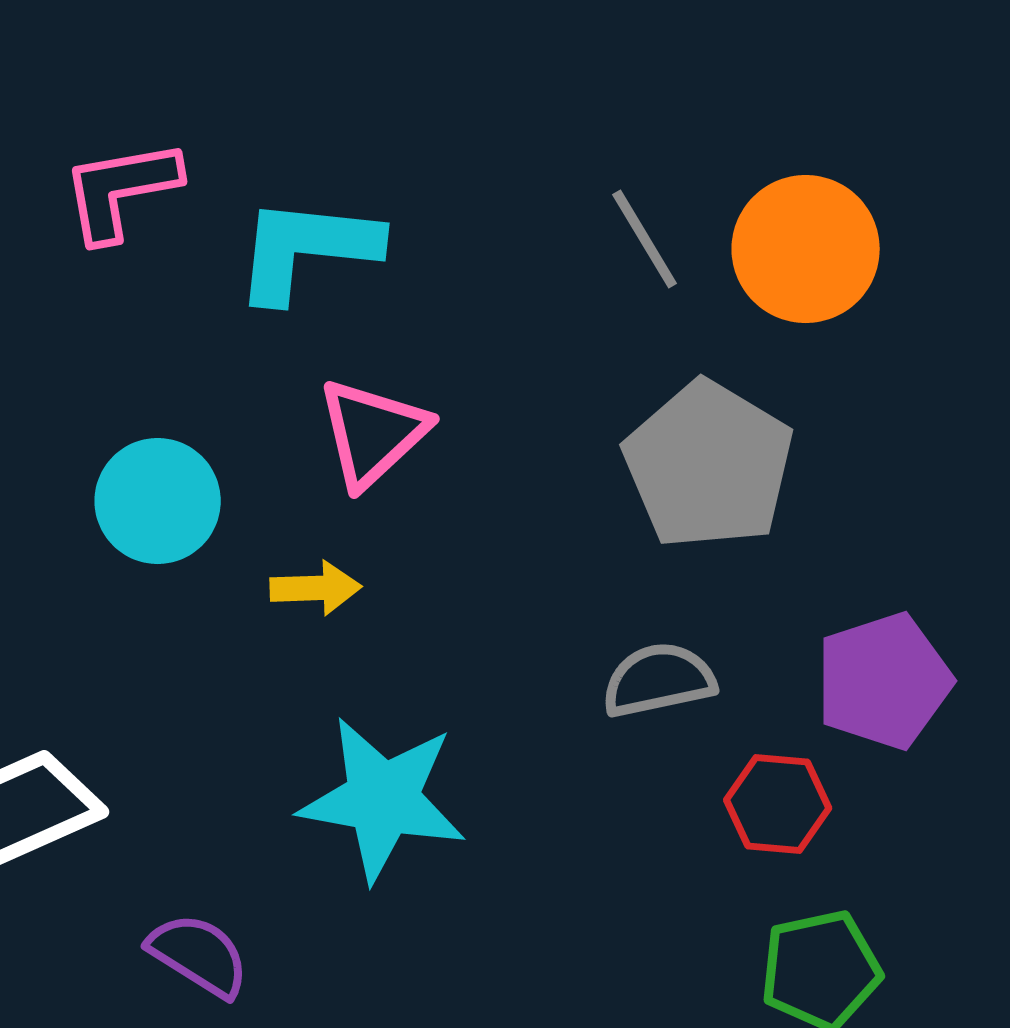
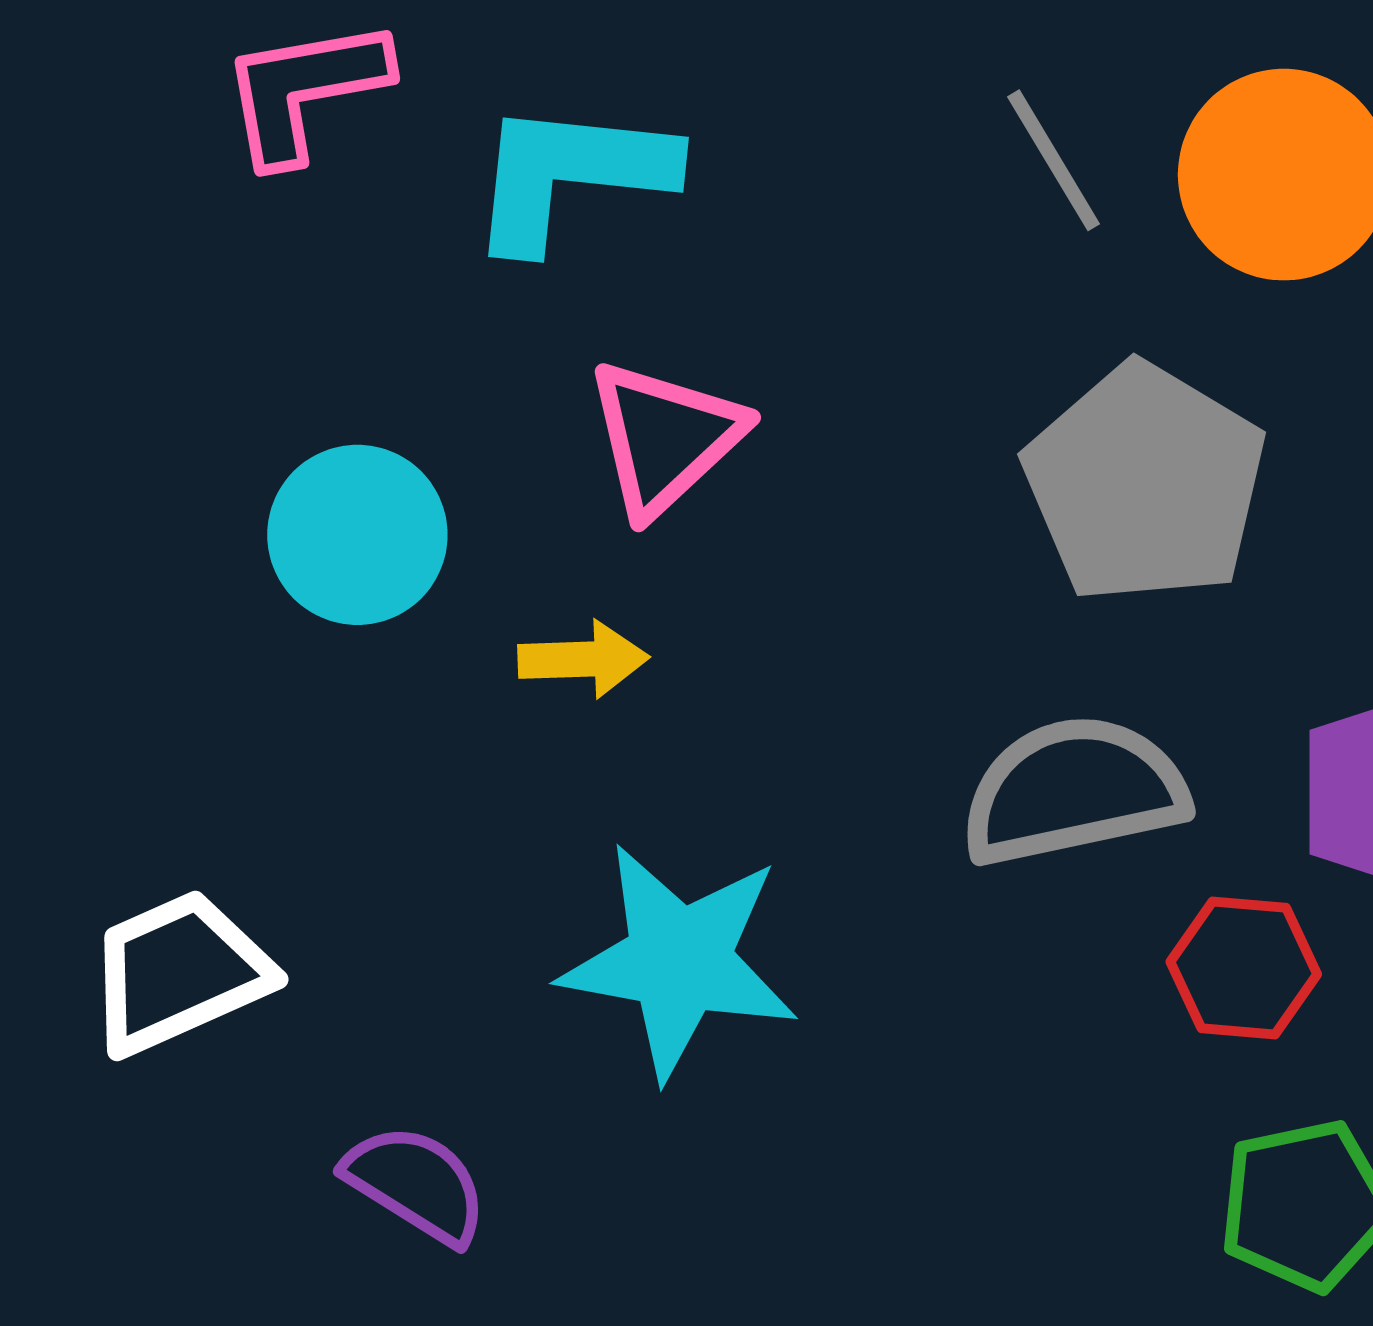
gray semicircle: (659, 680) -> (1074, 791), size x1.4

